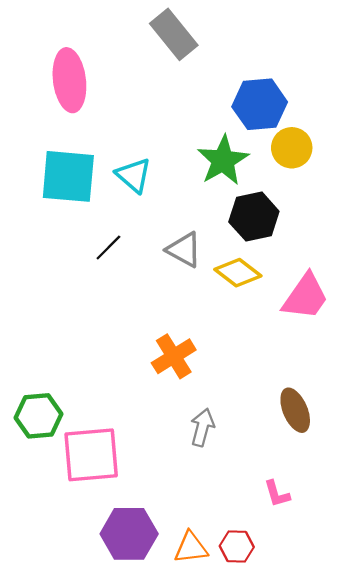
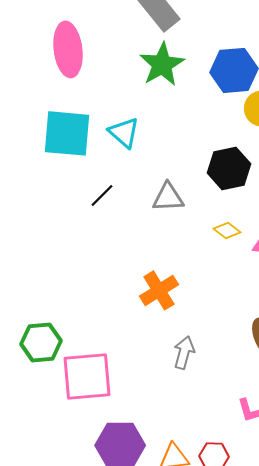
green star: (223, 160) -> (162, 64), moved
gray triangle: (184, 250) -> (168, 197), turned -32
yellow diamond: (238, 273) -> (227, 230), moved, size x0.7

